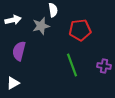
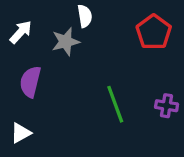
white arrow: (13, 20) -> (21, 32), turned -35
red pentagon: (80, 30) -> (154, 32), moved, turned -30

